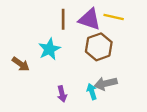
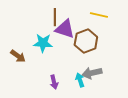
purple triangle: (90, 19) -> (65, 29), moved
cyan star: (49, 49) -> (43, 43), turned 30

